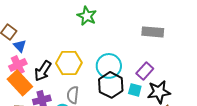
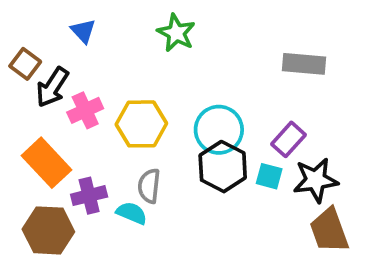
blue triangle: (20, 46) -> (83, 31), moved
pink cross: (18, 65) -> (85, 110), moved
black arrow: (43, 71) -> (52, 87), moved

